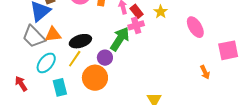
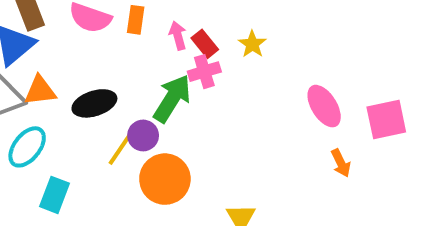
pink ellipse: (195, 27) -> (324, 106), moved
yellow line: (75, 59) -> (120, 149), moved
orange circle: (95, 78) -> (165, 179), moved
cyan rectangle: (60, 87) -> (55, 195), turned 36

